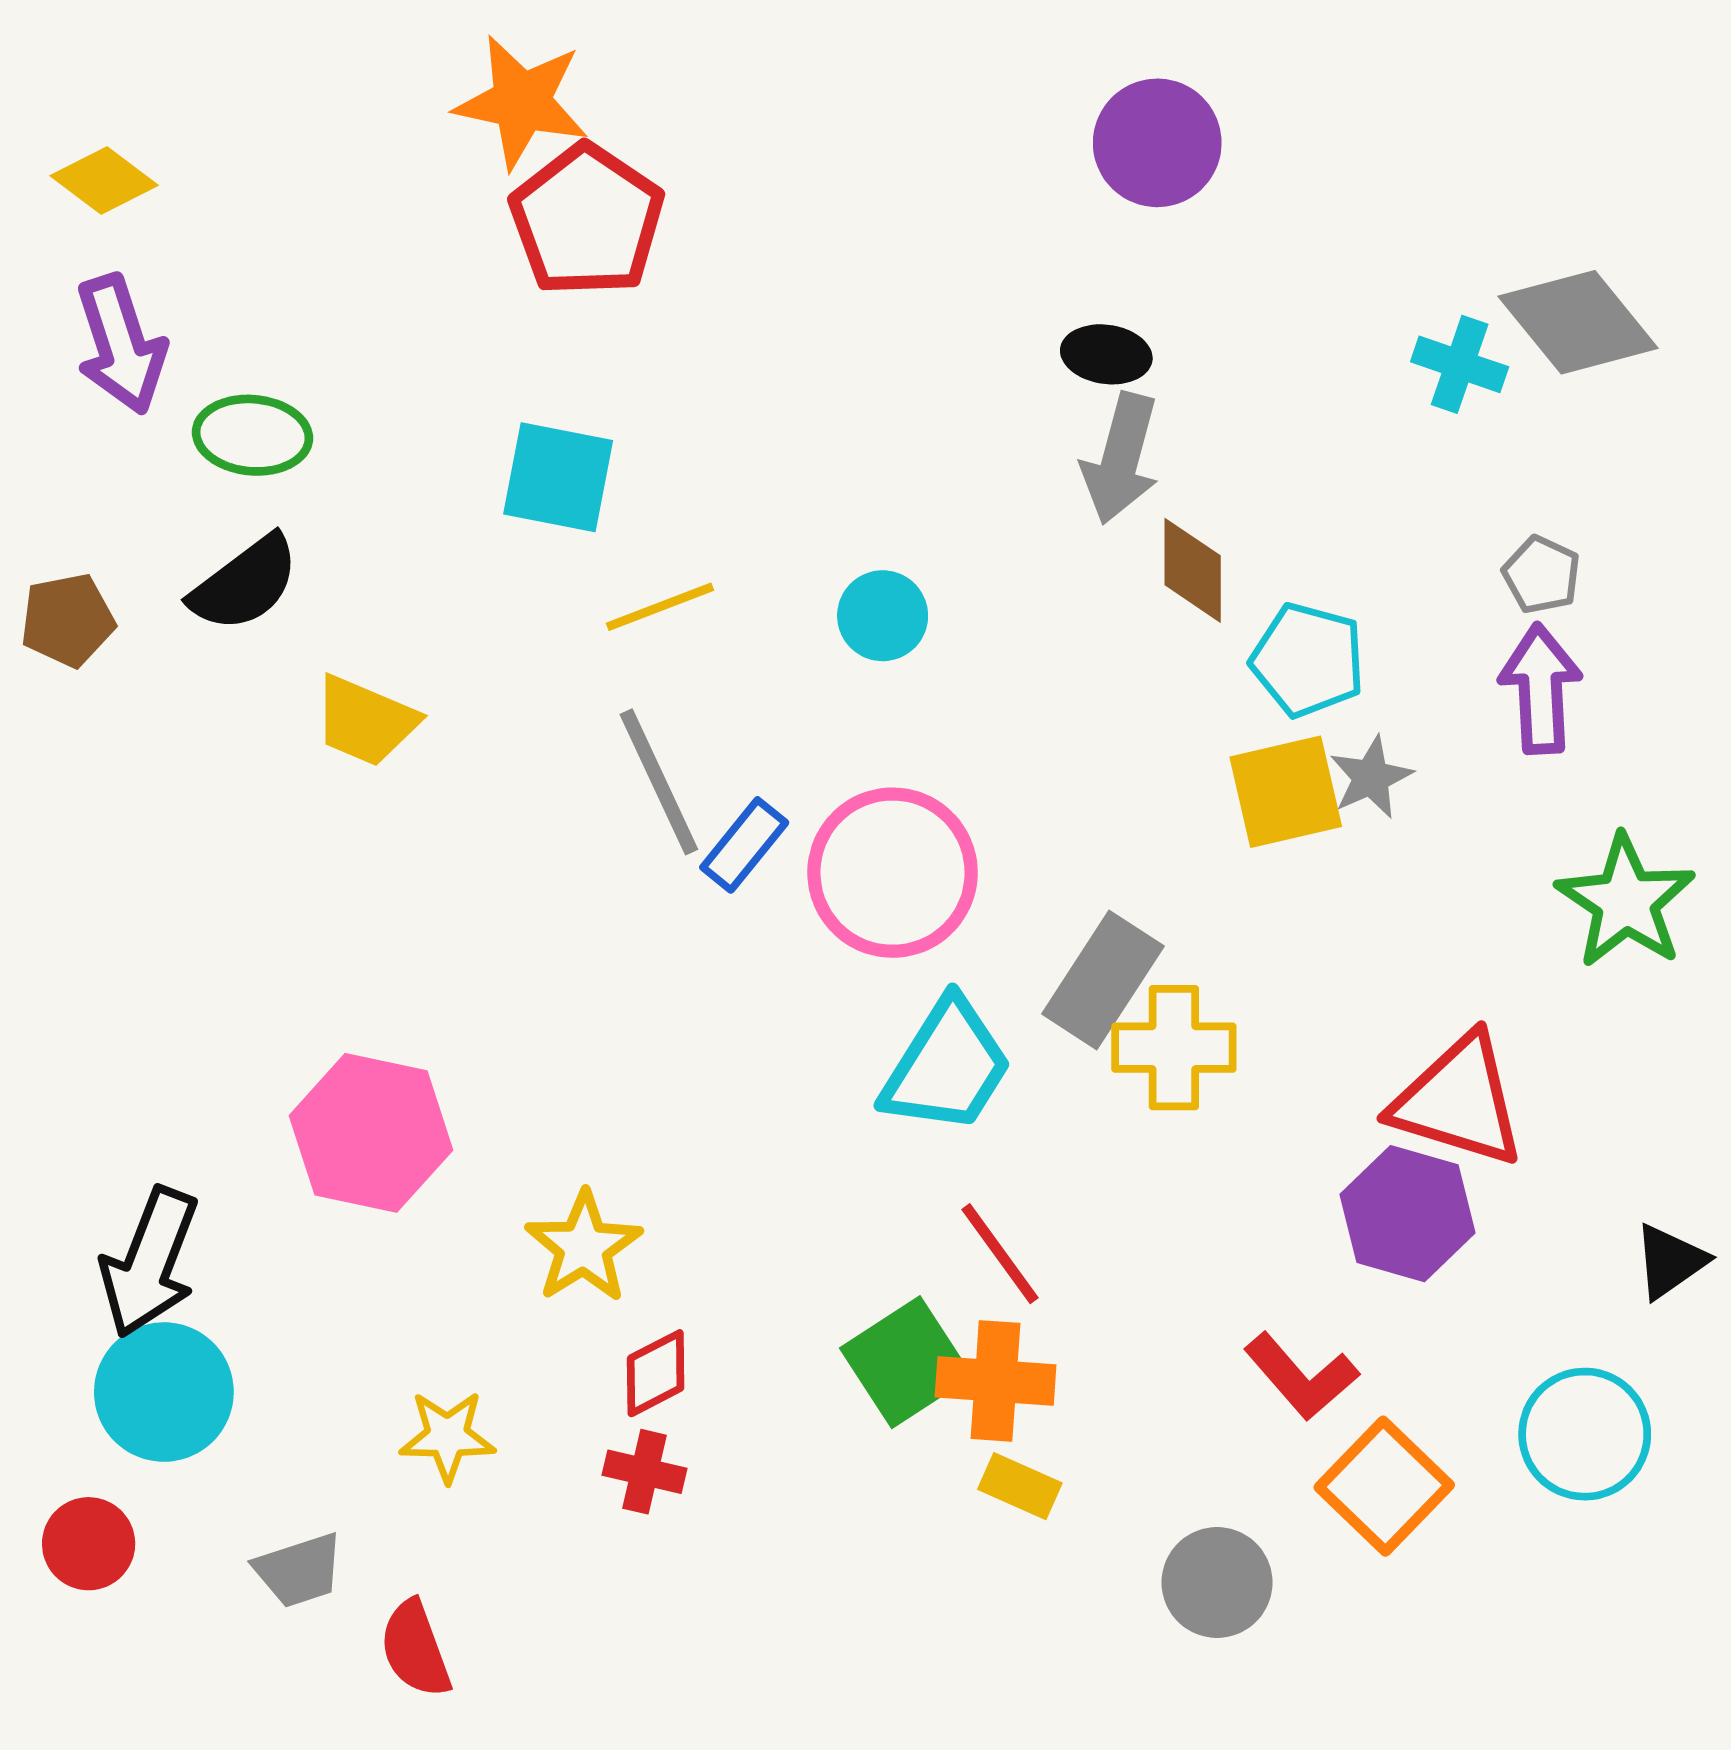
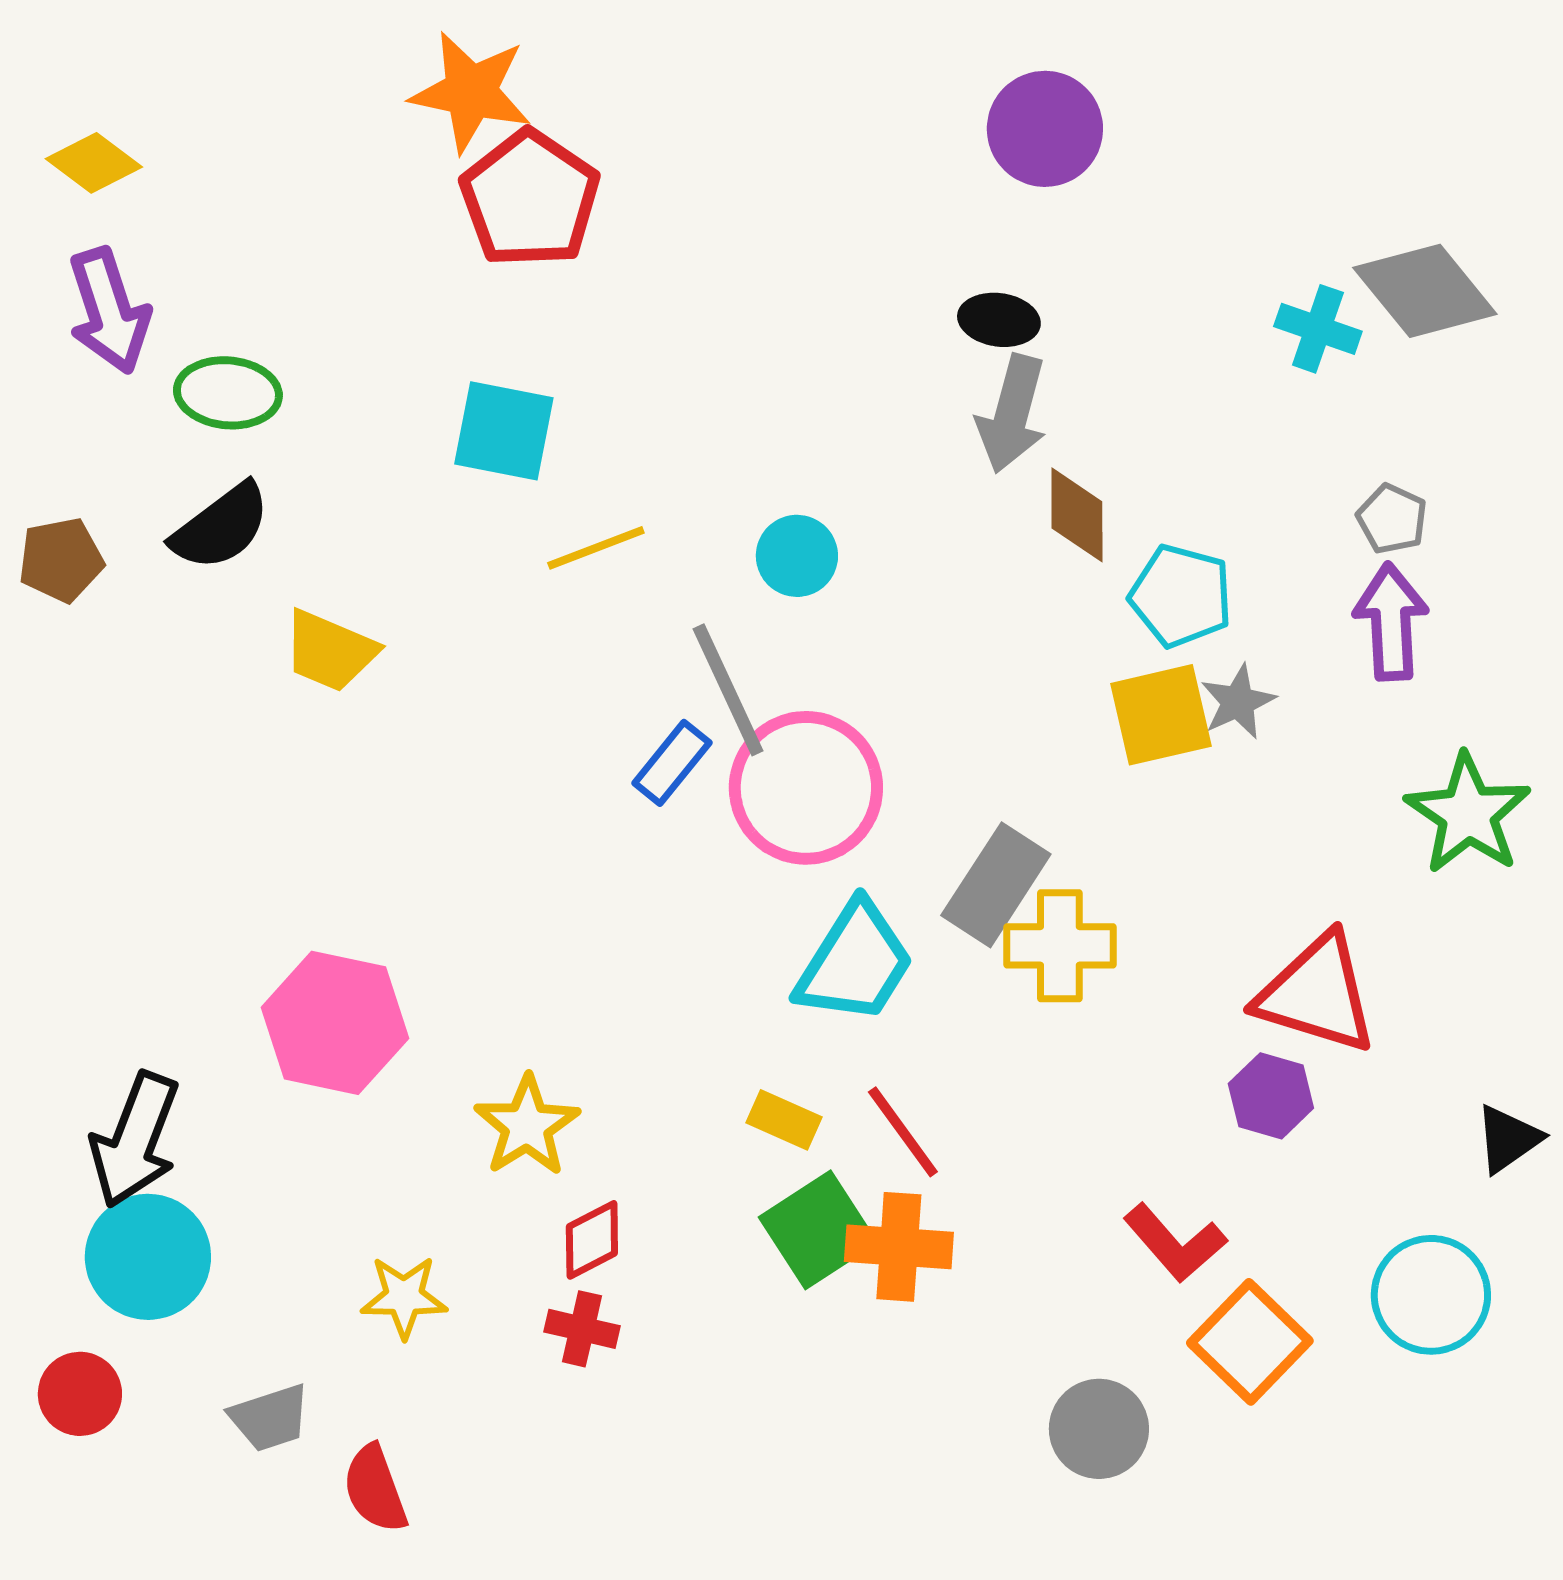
gray line: (659, 782) -> (728, 690), moved
purple hexagon: (1408, 1214) -> (1271, 1096), size x0.7
yellow rectangle: (1020, 1486) -> (784, 1120), moved

